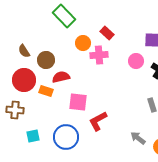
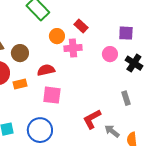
red semicircle: (61, 77) -> (46, 70), moved
orange rectangle: (46, 91) -> (20, 84), turned -32
red L-shape: (98, 121) -> (92, 119), moved

